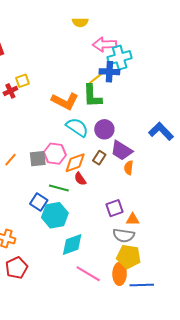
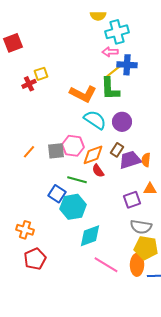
pink arrow: (104, 44) -> (110, 52), moved, size x0.7
cyan cross: (120, 58) -> (117, 32), moved
purple trapezoid: (122, 151) -> (130, 160), moved, turned 130
orange triangle: (133, 219) -> (150, 189), moved

